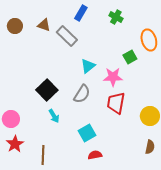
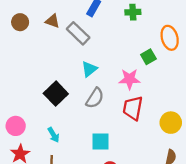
green cross: (116, 17) -> (133, 12), turned -32
cyan triangle: (88, 66) -> (89, 69), moved
cyan arrow: (54, 116) -> (54, 135), moved
cyan square: (87, 133) -> (100, 142), turned 30

